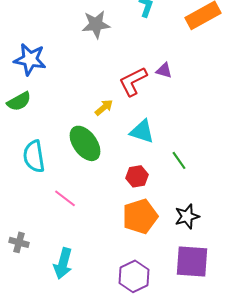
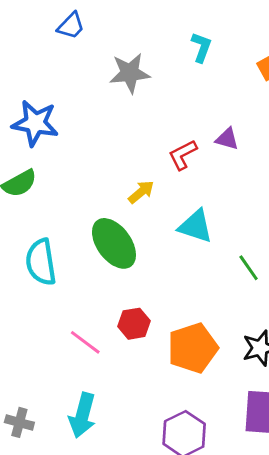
red L-shape: (133, 81) -> (183, 155), size x0.7
red hexagon: (137, 176) -> (134, 324), moved
pink line: (65, 198) -> (85, 342), moved
gray cross: (19, 242) -> (19, 422), moved

